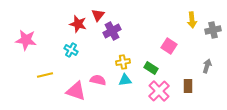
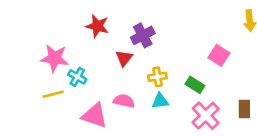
red triangle: (98, 15) -> (124, 58), moved
pink star: (26, 40) -> (55, 58), moved
cyan cross: (71, 50) -> (77, 77), moved

